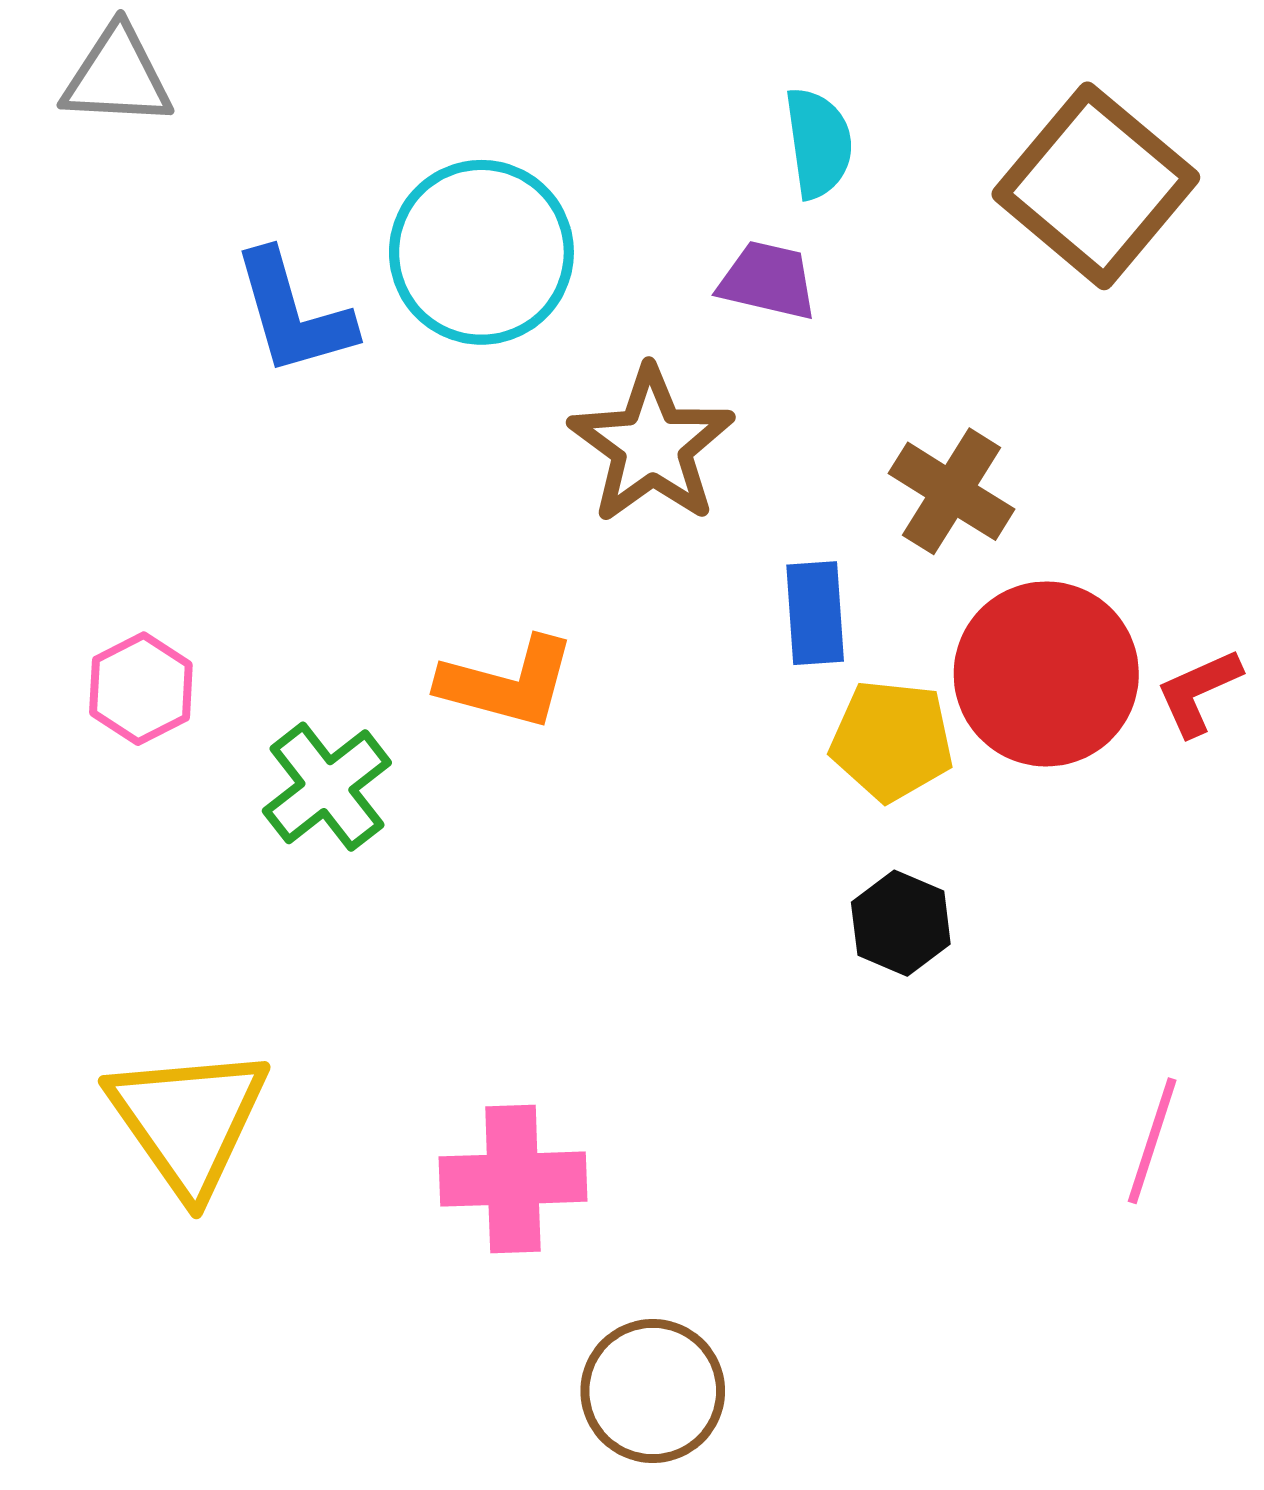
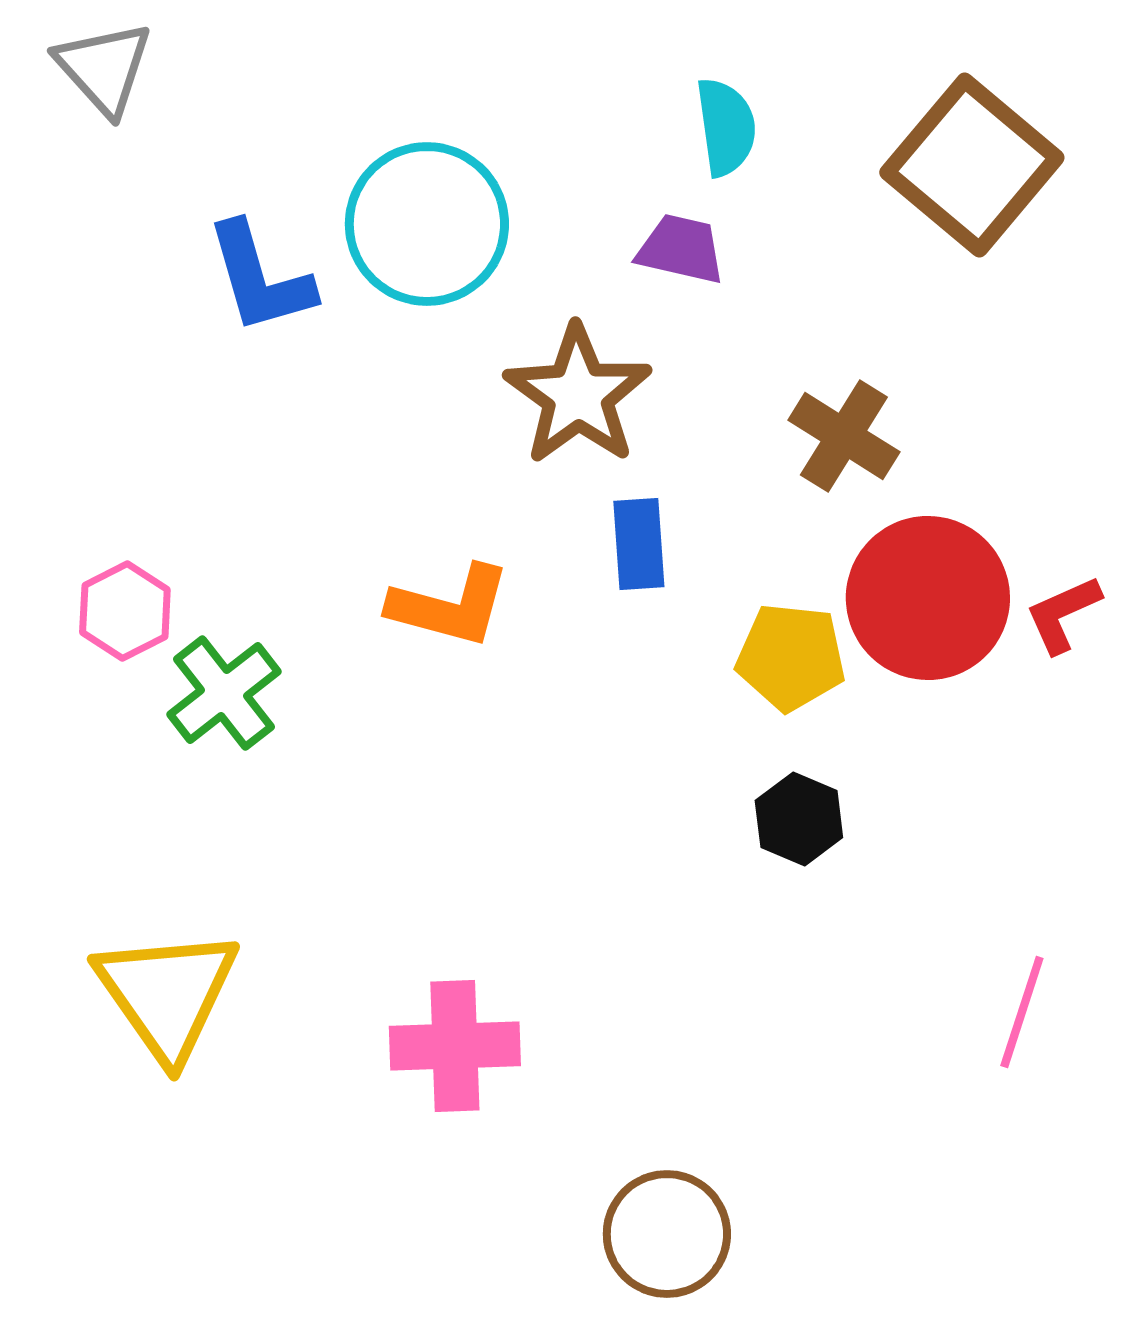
gray triangle: (117, 76) -> (104, 68), turned 45
blue rectangle: (815, 613) -> (639, 544), moved
green cross: (327, 787) -> (224, 693), moved
brown circle: (653, 1391) -> (667, 1234), moved

